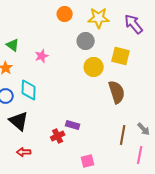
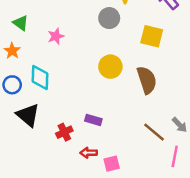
yellow circle: (94, 67) -> (110, 67), moved
brown line: (123, 135) -> (154, 132), turned -60
red cross: (58, 136) -> (64, 132), moved
red arrow: (24, 152) -> (89, 153), moved

